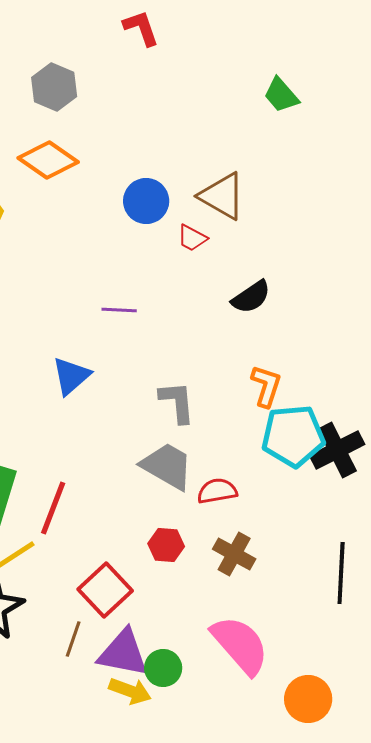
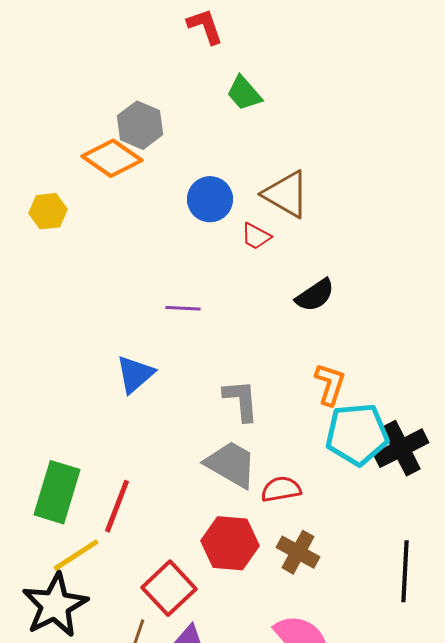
gray hexagon: (54, 87) -> (140, 125), moved
green trapezoid: (281, 95) -> (244, 93), moved
red hexagon: (166, 545) -> (230, 543), size x1.6

